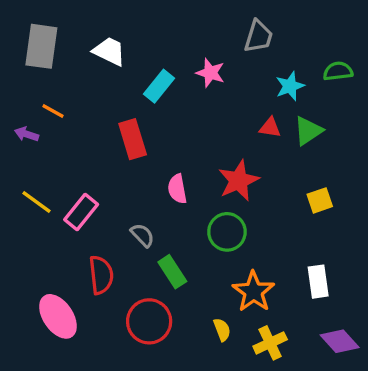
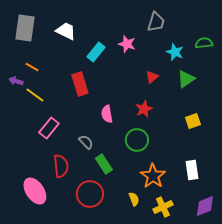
cyan star: (290, 86) -> (175, 52), turned -30
red triangle: (270, 128) -> (152, 77), moved, turned -48
red star: (239, 181) -> (144, 109), size x0.7
yellow line: (36, 202) -> (35, 95), moved
purple diamond: (340, 341) -> (205, 206), turned -70

